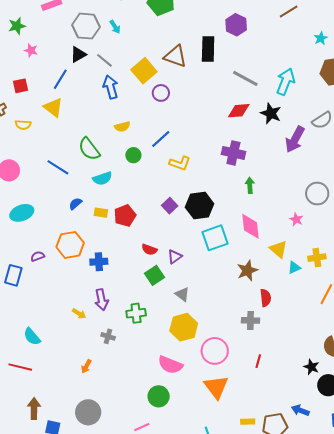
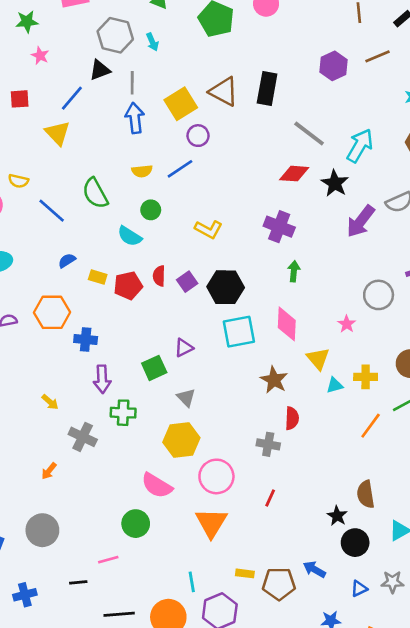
purple hexagon: (236, 25) -> (333, 66), moved
gray line: (104, 60) -> (132, 83), turned 42
yellow semicircle: (23, 125) -> (18, 181), moved
blue line: (161, 139) -> (180, 169), moved
cyan semicircle: (102, 178) -> (130, 236), moved, turned 42
red semicircle: (149, 250) -> (159, 276), moved, turned 63
brown star: (247, 271) -> (274, 380), turned -30
purple arrow: (101, 300) -> (102, 379), moved
gray cross: (108, 336) -> (83, 437), size x1.5

